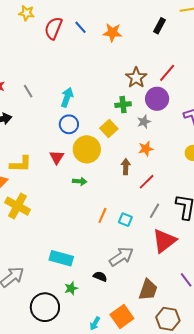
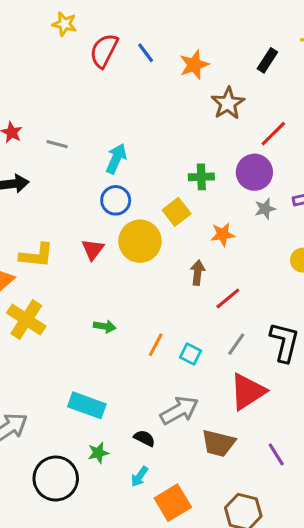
orange star: (112, 33) -> (194, 65), turned -30
brown star: (136, 78) -> (228, 103), moved
gray line: (28, 91) -> (57, 144), turned -48
gray star: (144, 122) -> (265, 209), moved
orange star: (146, 149) -> (223, 234), moved
green arrow: (80, 181) -> (105, 326), moved
brown trapezoid: (148, 290) -> (218, 443), moved, turned 80
cyan arrow: (95, 323) -> (140, 477), moved

